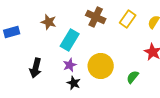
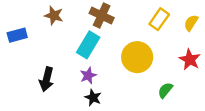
brown cross: (96, 17) -> (102, 16), moved
brown star: (49, 22) -> (54, 16), moved
yellow circle: (101, 66) -> (137, 57), moved

